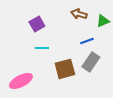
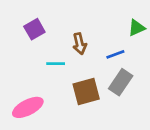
brown arrow: (79, 14) -> (80, 44), moved, turned -119
purple square: (37, 24) -> (34, 29), moved

